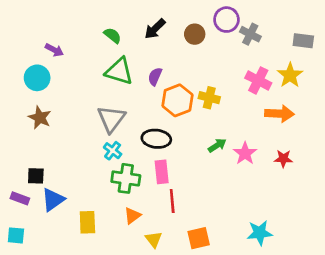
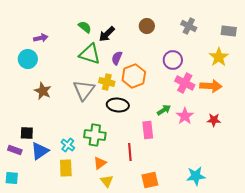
purple circle: (226, 20) -> (173, 60), moved
black arrow: (155, 29) -> (107, 34), moved
purple arrow: (54, 50) -> (41, 38), turned -40
pink cross: (258, 80) -> (185, 83), moved
yellow cross: (209, 98) -> (107, 82), moved
brown star: (40, 118) -> (43, 91), moved
cyan cross: (113, 151) -> (68, 145), moved
pink rectangle: (162, 172) -> (148, 130), moved
yellow triangle: (154, 239) -> (107, 181), moved

